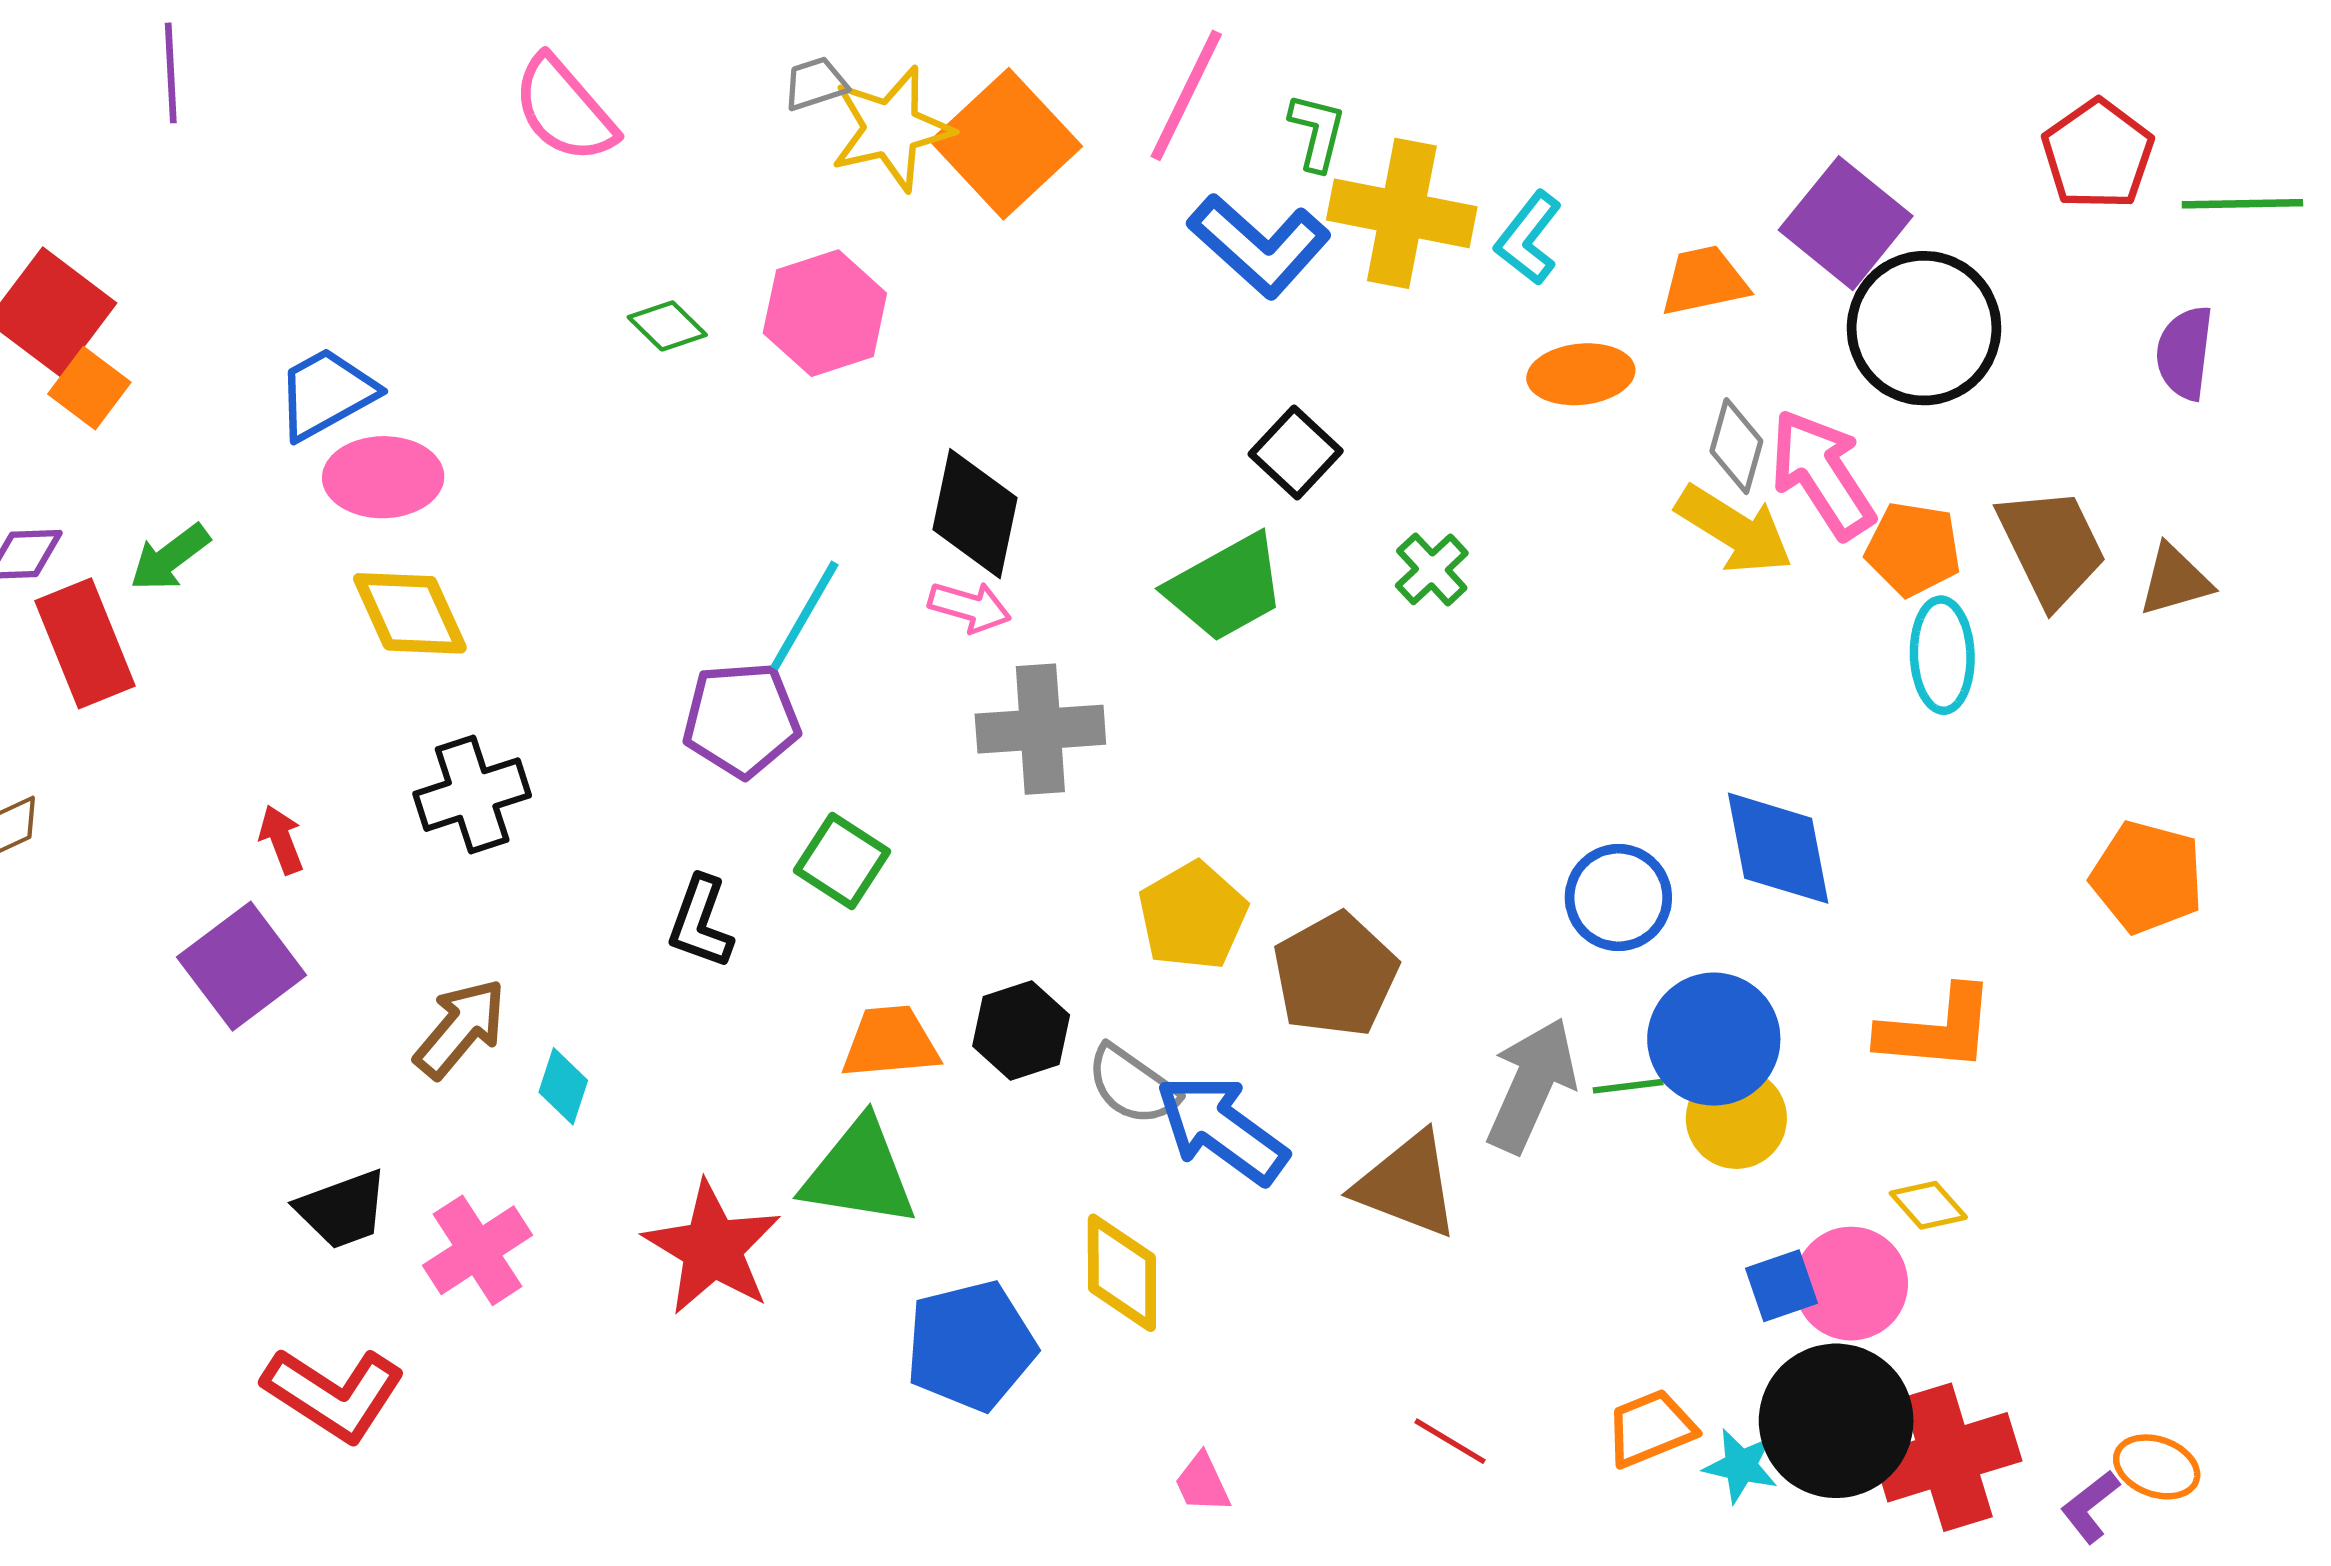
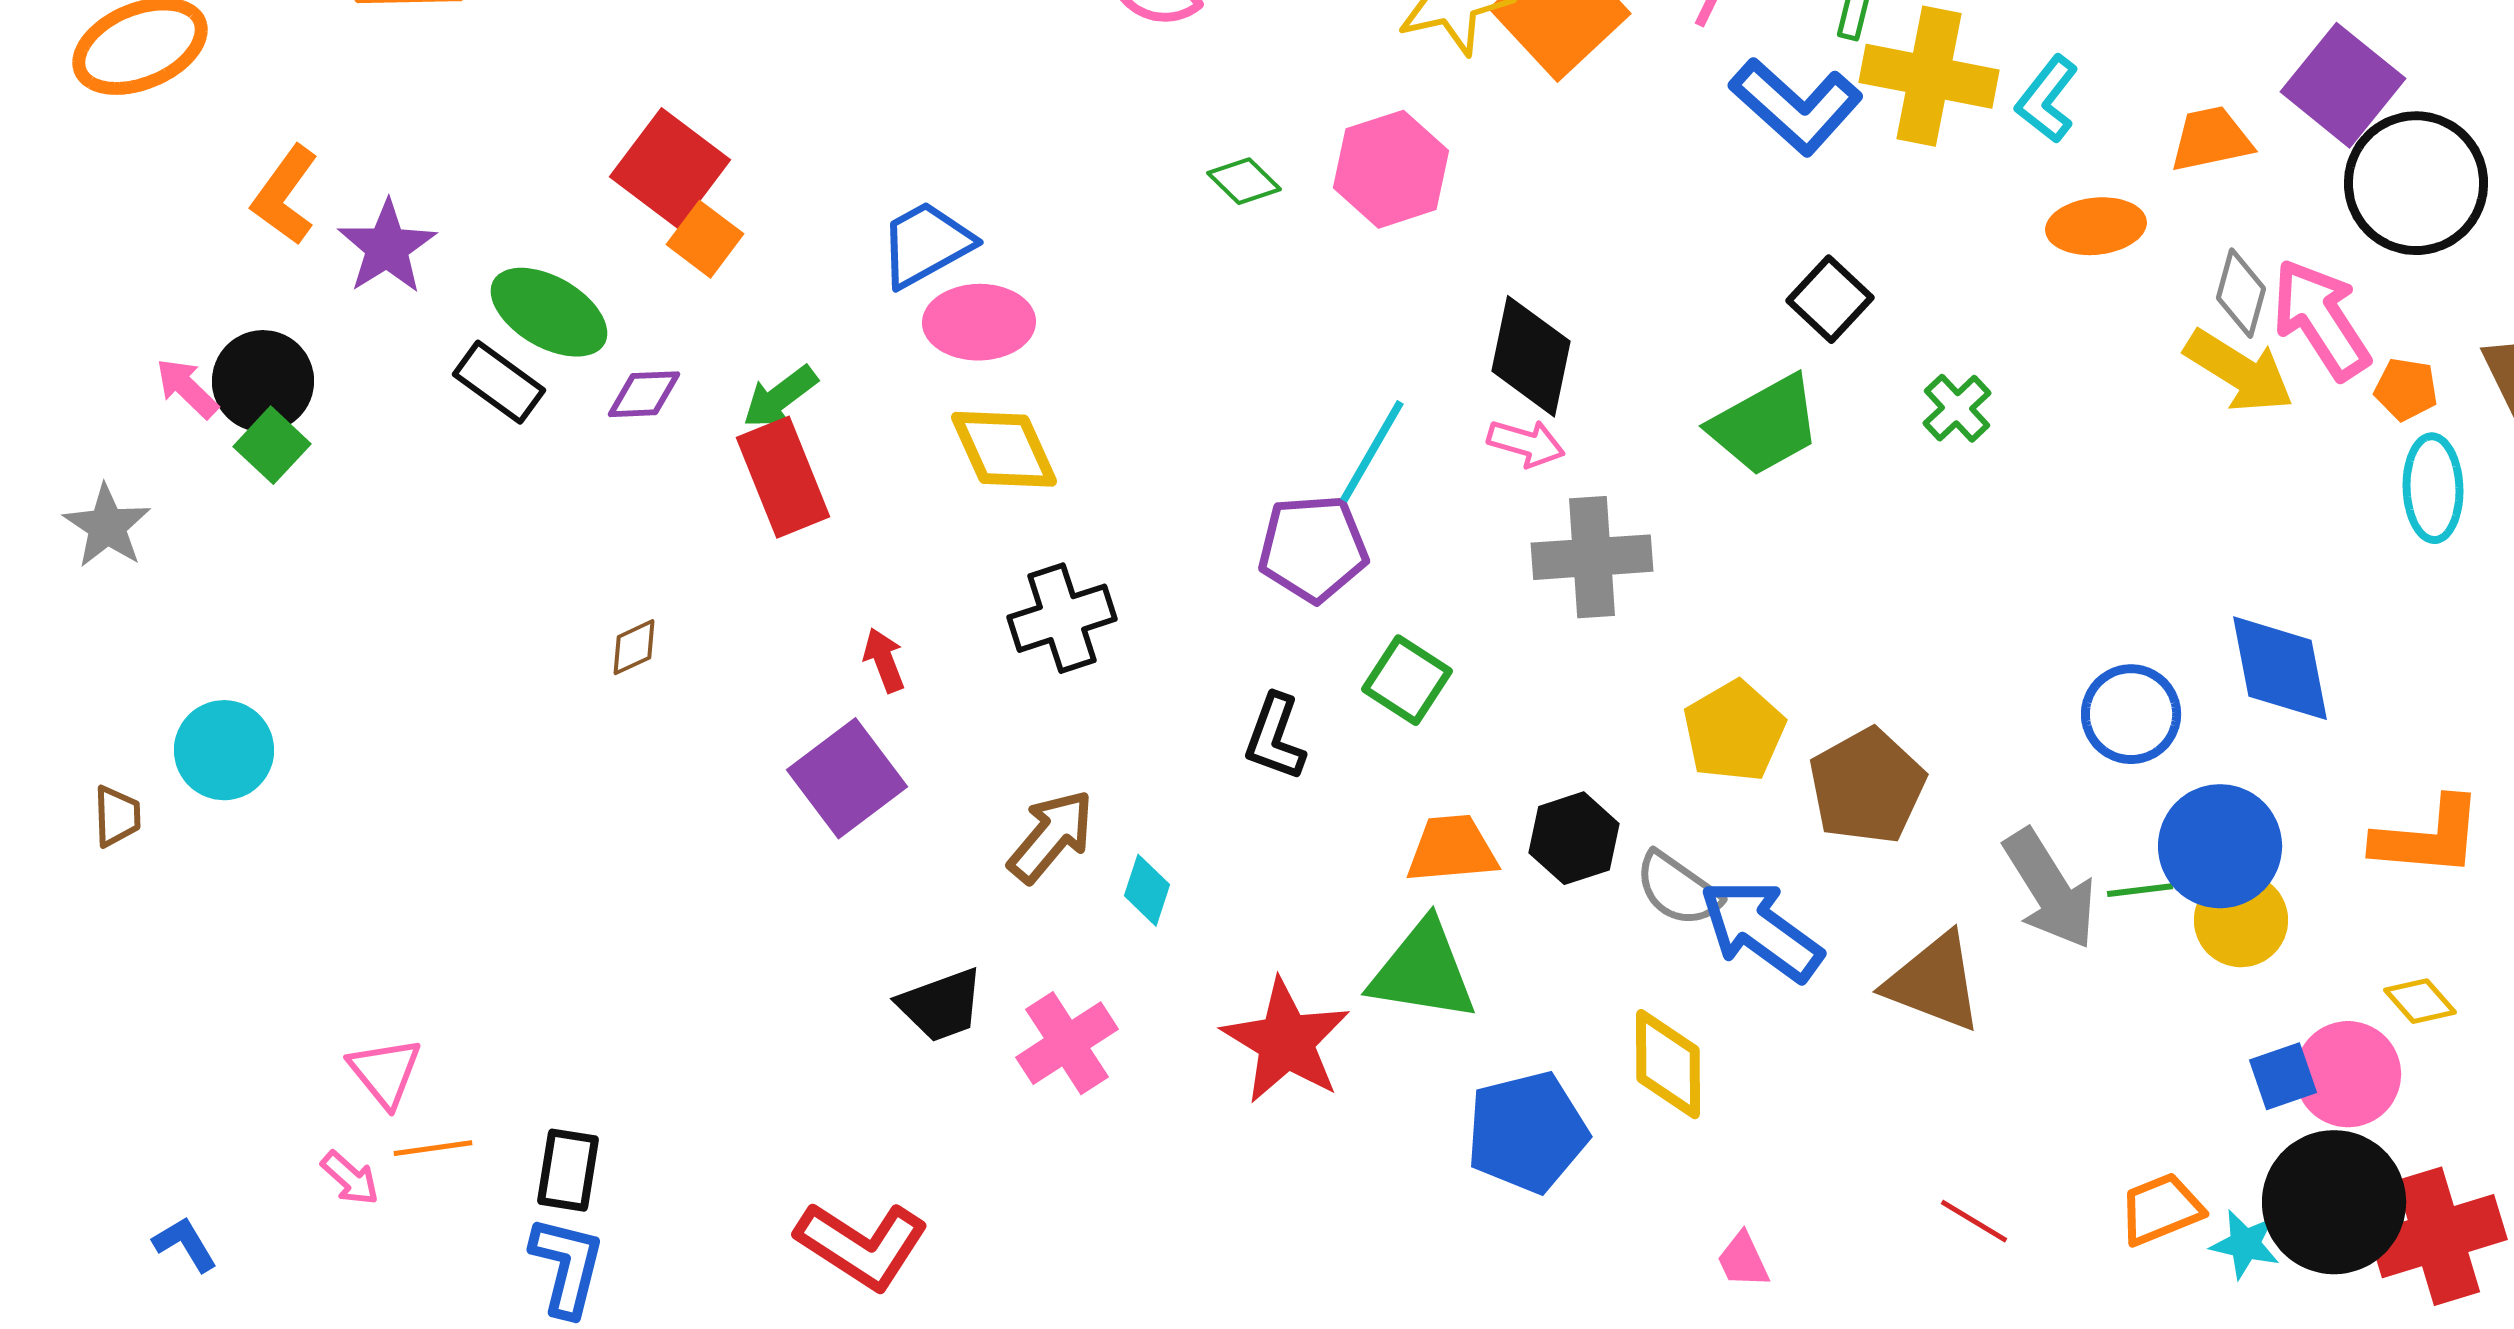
orange pentagon: (1913, 549) -> (2406, 389), size x0.7
red rectangle: (85, 643) -> (783, 477), moved
gray arrow: (1532, 1085) -> (2050, 889), turned 124
red L-shape: (334, 1394) -> (862, 1245), moved

